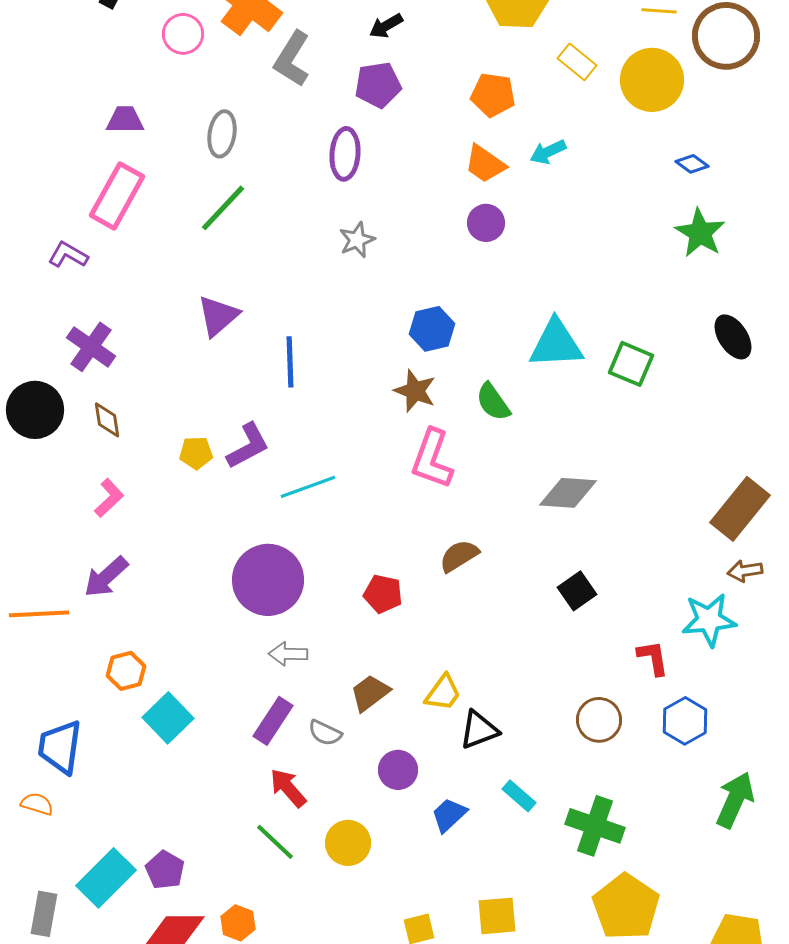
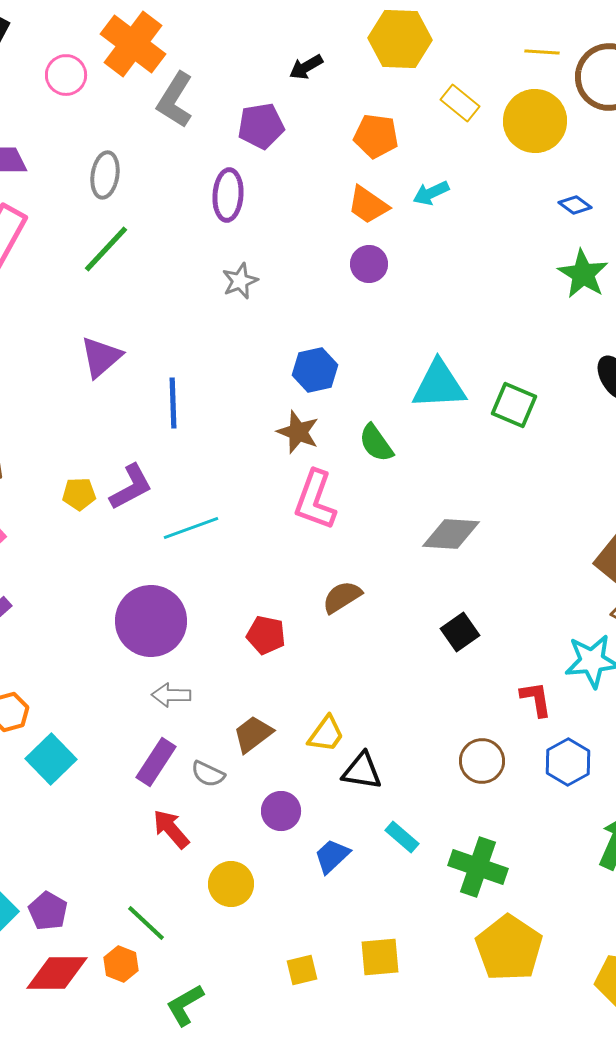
black arrow: (386, 26) -> (306, 67), moved
black triangle: (479, 730) -> (362, 771), turned 30
green line: (275, 842) -> (146, 923), moved

